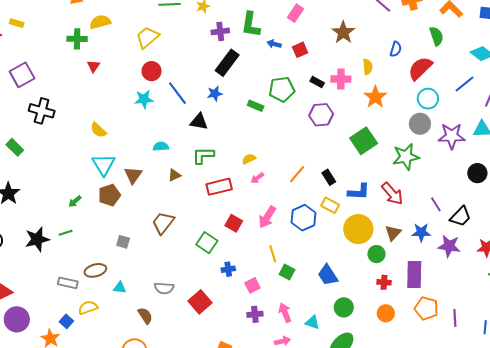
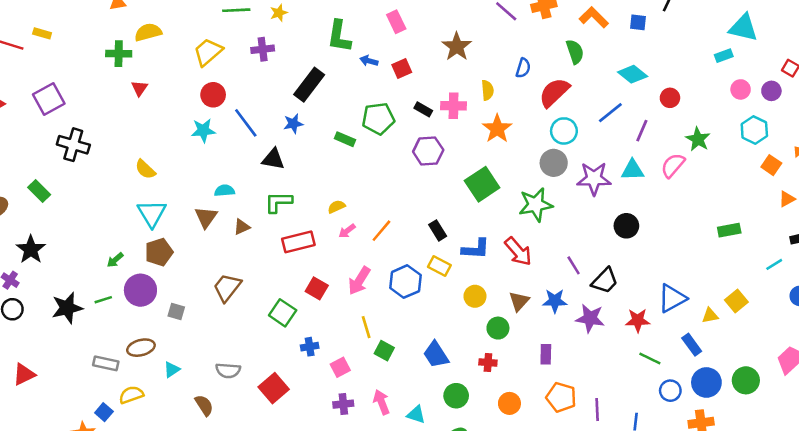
pink rectangle: (296, 13) -> (396, 22), turned -60
purple cross: (220, 31) -> (263, 49), moved
orange line: (297, 174) -> (381, 231), moved
brown triangle: (133, 175) -> (206, 217), moved
yellow circle: (358, 229) -> (475, 296), size x0.6
purple rectangle: (414, 275) -> (546, 354), size x0.6
red cross: (384, 282) -> (488, 362), moved
cyan triangle: (120, 288) -> (172, 370), turned -40
purple circle: (17, 319) -> (140, 290), moved

